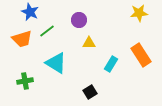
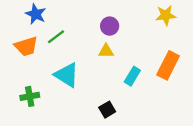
purple circle: (79, 20) -> (110, 26), moved
orange rectangle: (141, 55) -> (168, 65), turned 60

